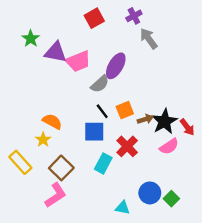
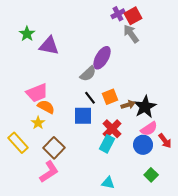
red square: (94, 18) -> (133, 16), moved
pink trapezoid: (78, 61) -> (37, 93), moved
red arrow: (187, 127) -> (165, 141), moved
cyan rectangle: (103, 163) -> (107, 144), moved
blue circle: (150, 193) -> (143, 145), moved

